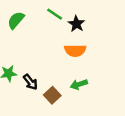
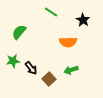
green semicircle: (16, 20) -> (19, 32), moved
black star: (76, 24) -> (83, 20), moved

